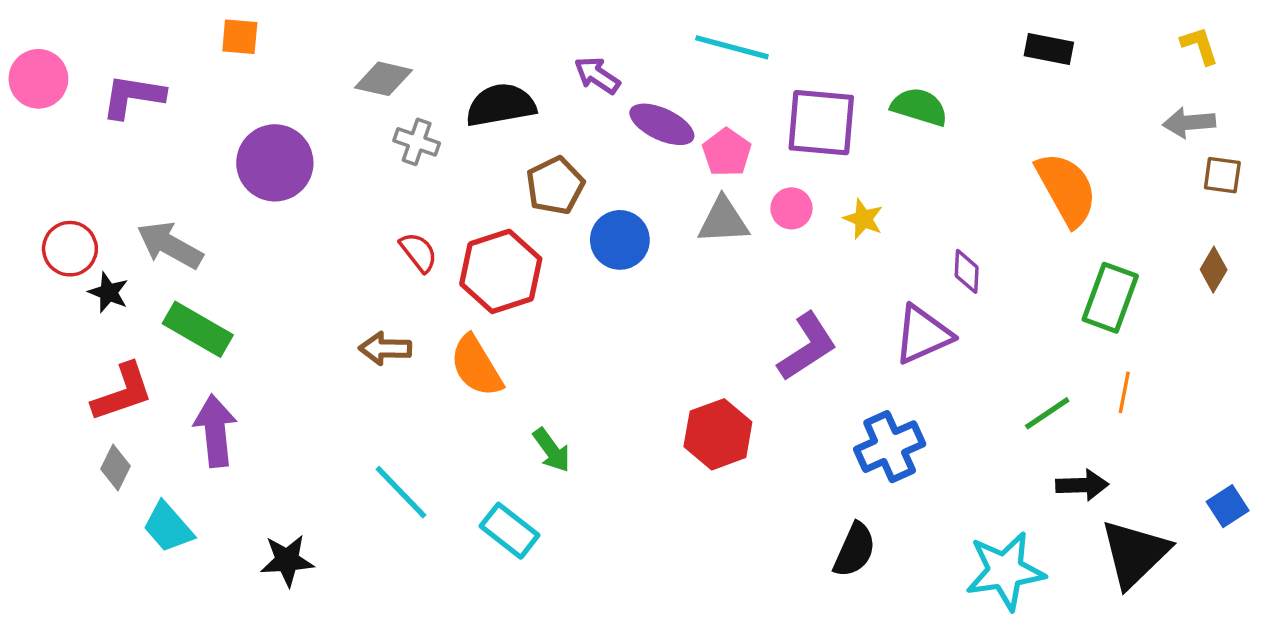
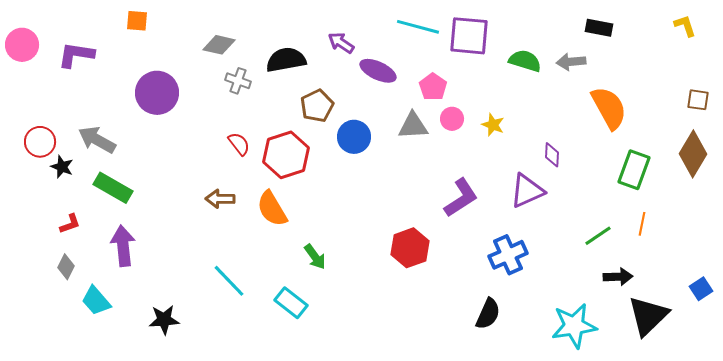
purple square: (821, 123) -> (469, 36), moved
gray arrow: (1189, 123) -> (571, 62), moved
pink pentagon: (727, 152) -> (433, 87), moved
brown diamond: (1214, 270) -> (693, 154), size x1.8
red L-shape: (122, 392) -> (70, 224), size x0.6

